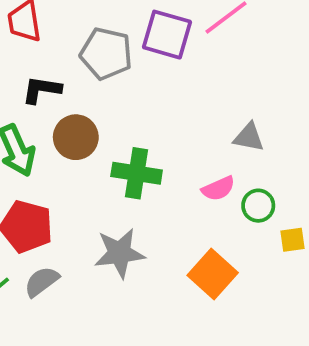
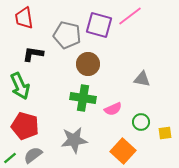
brown circle: (76, 137) -> (88, 64), moved
pink semicircle: (218, 188) -> (113, 109), moved
green circle: (258, 206) -> (141, 122), moved

